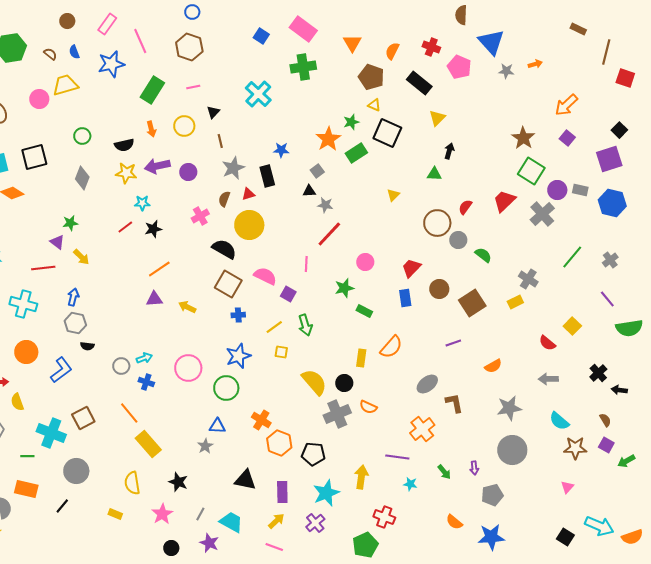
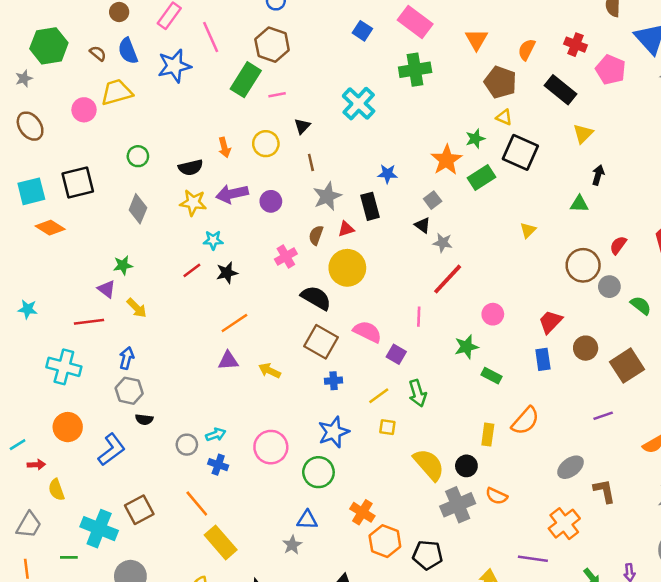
blue semicircle: (74, 52) -> (128, 51), size x1.5
green rectangle: (152, 90) -> (246, 80), moved
black triangle: (309, 191) -> (423, 225), turned 40

